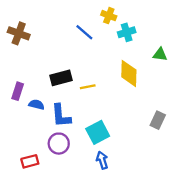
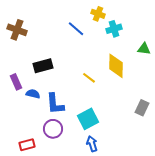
black rectangle: (61, 78) -> (43, 66), moved
yellow line: (88, 87) -> (89, 78), moved, turned 48
purple rectangle: (18, 91) -> (16, 82), turned -42

